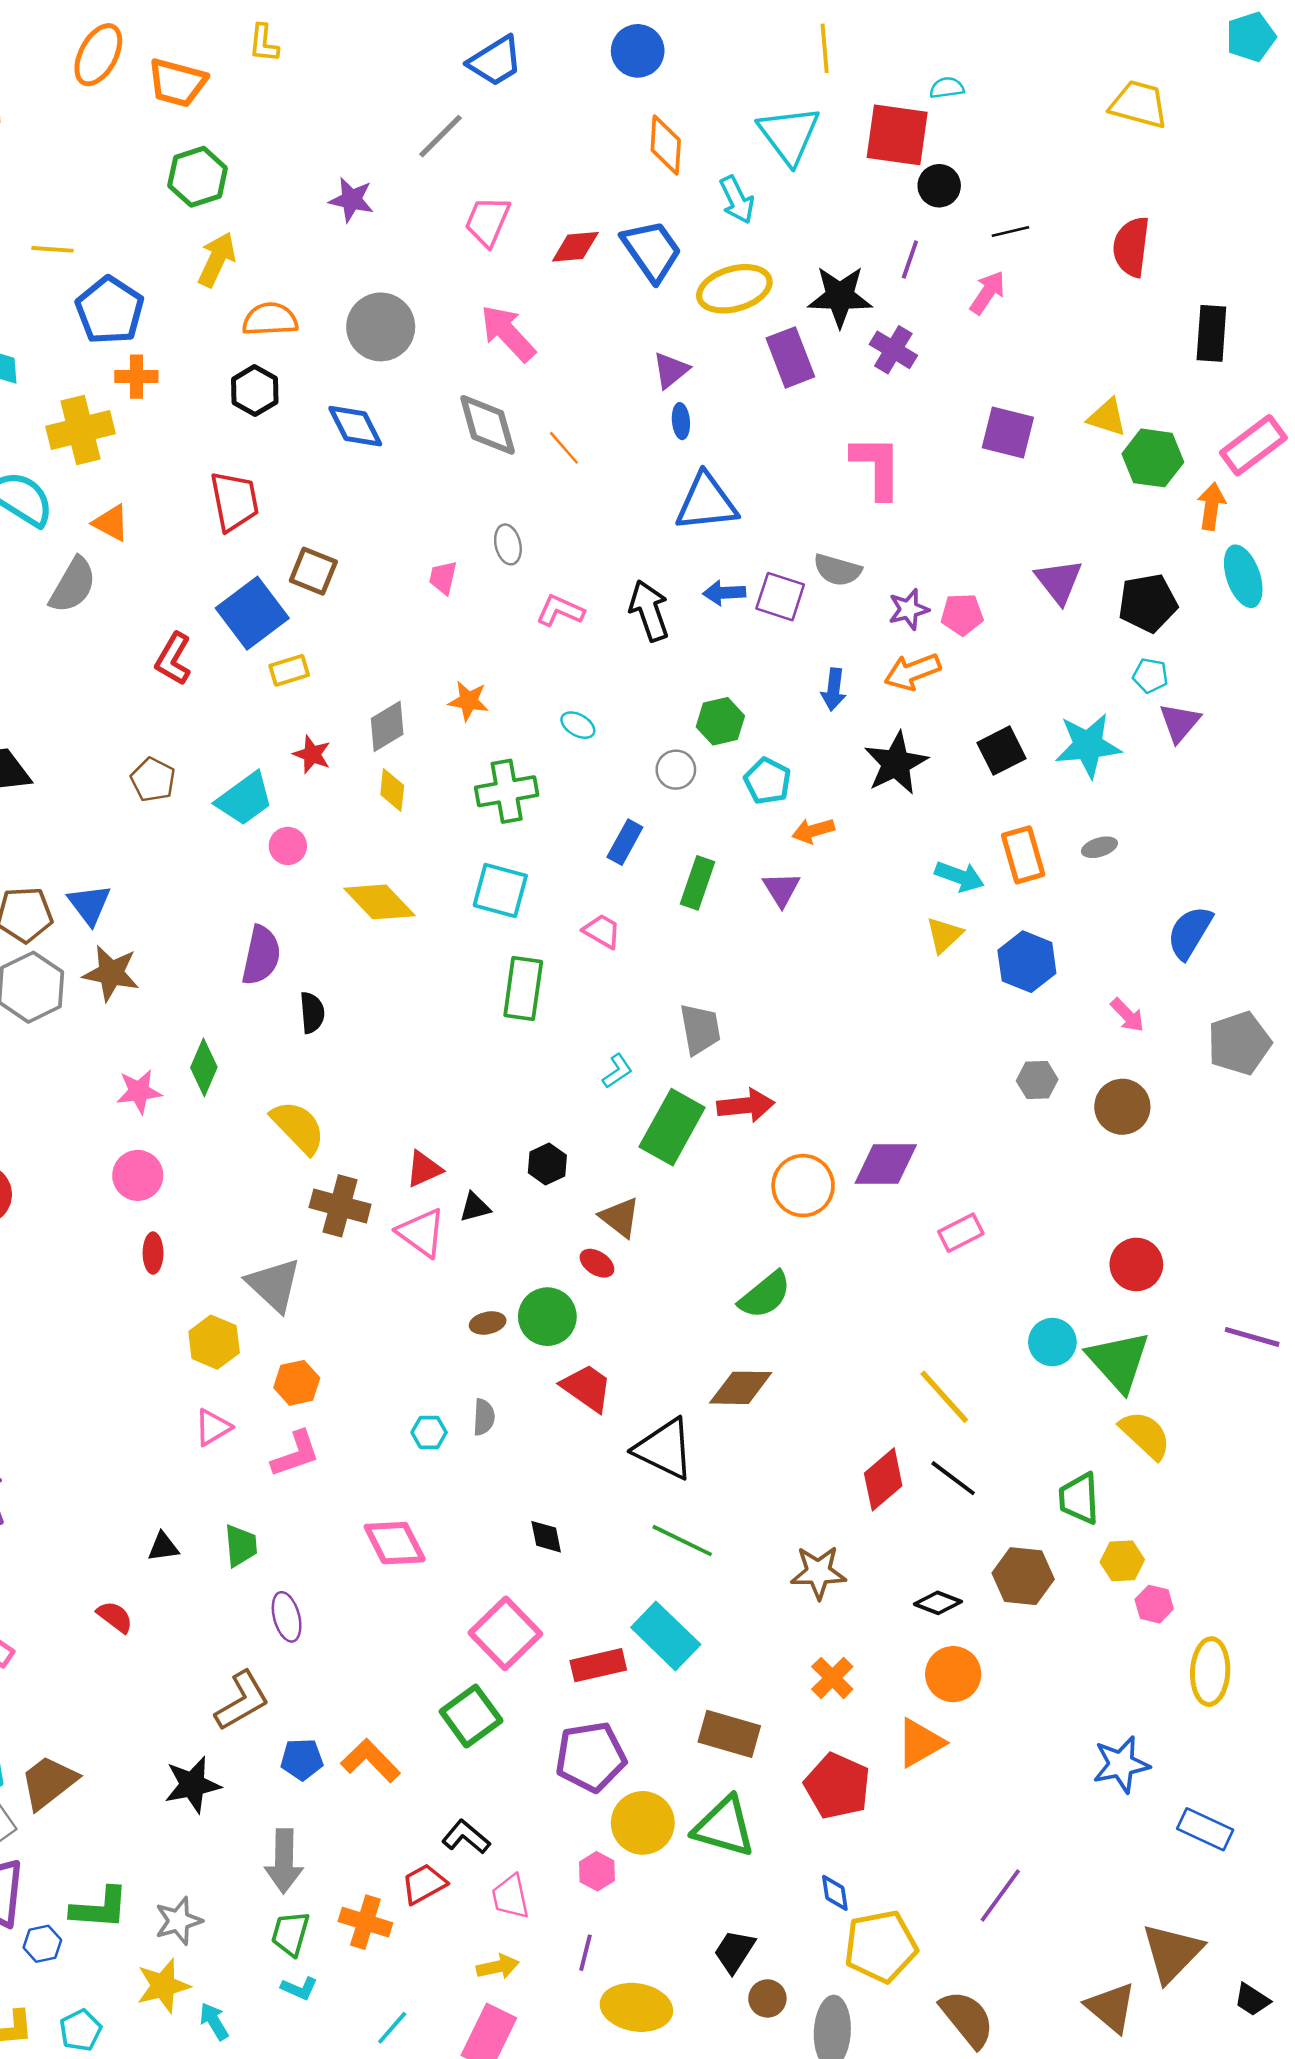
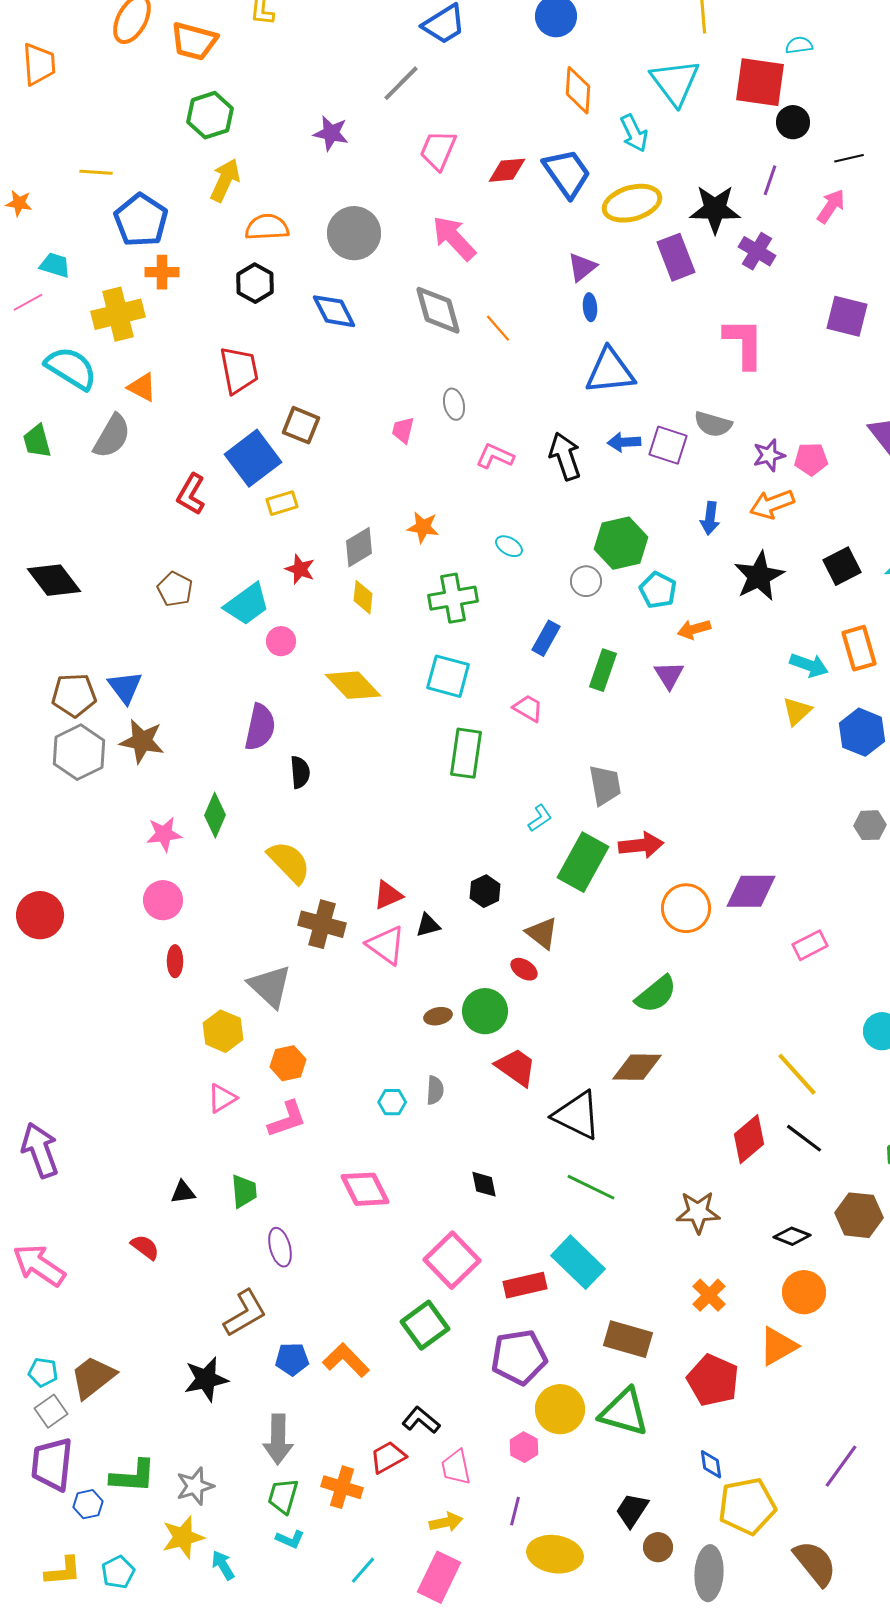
green hexagon: (720, 721) -> (621, 543), size x1.4

